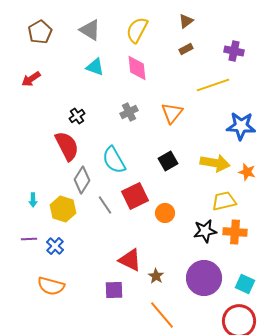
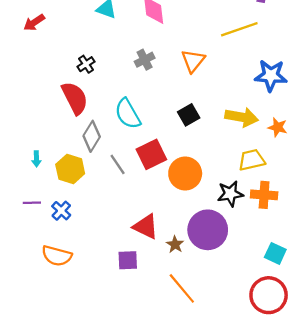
orange circle: (165, 213) -> (185, 173), size x1.5
purple circle: (204, 278) -> (208, 230), moved

